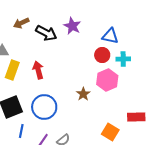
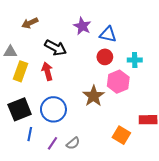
black arrow: (46, 33) -> (56, 48), moved
blue triangle: (110, 36) -> (108, 34), moved
red circle: (102, 55) -> (105, 57), moved
brown star: (83, 94) -> (94, 96), size x1.5

